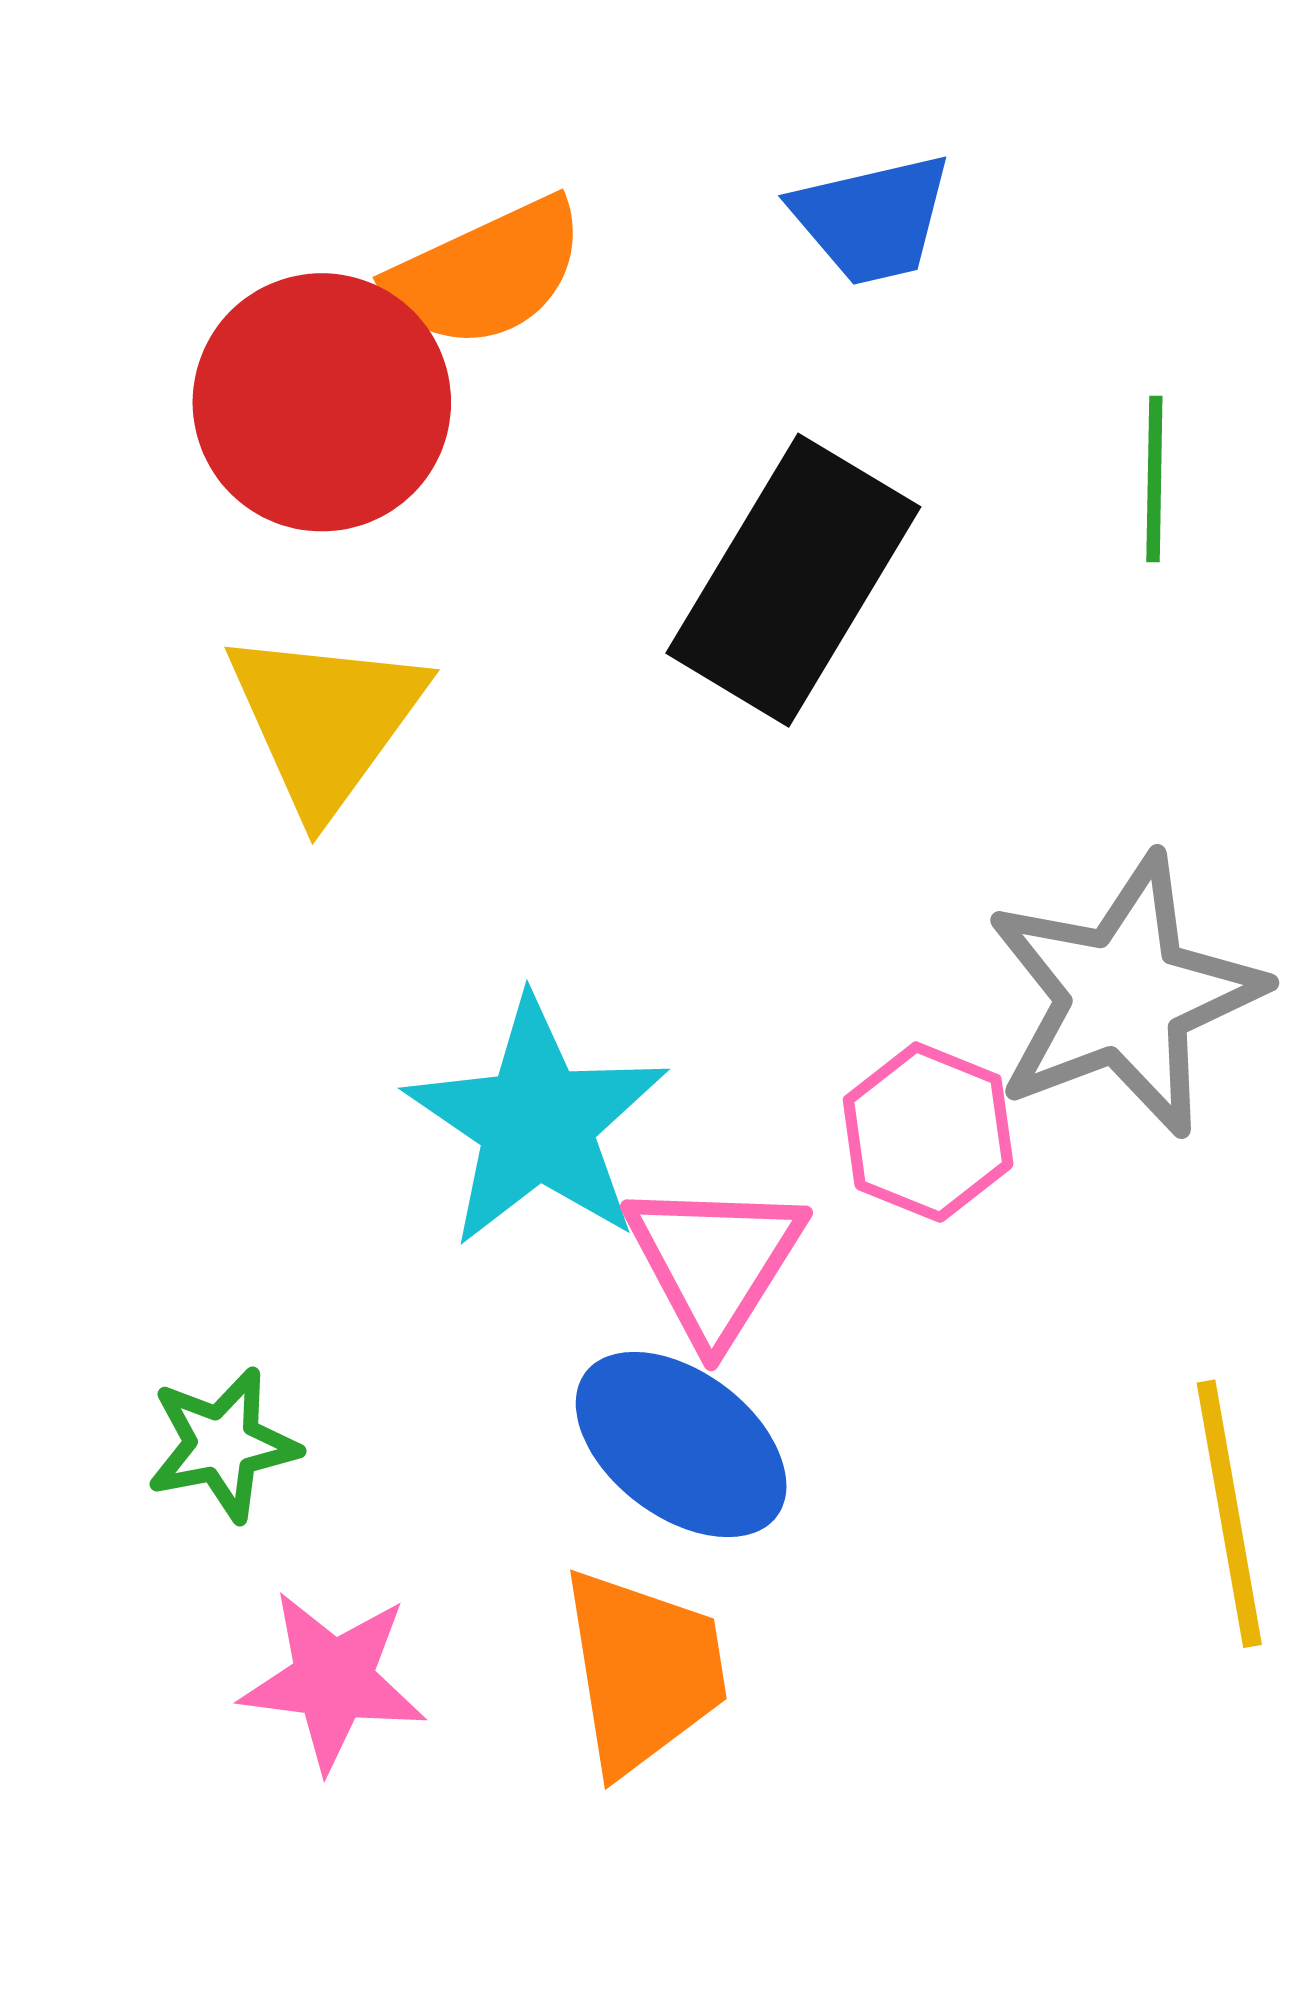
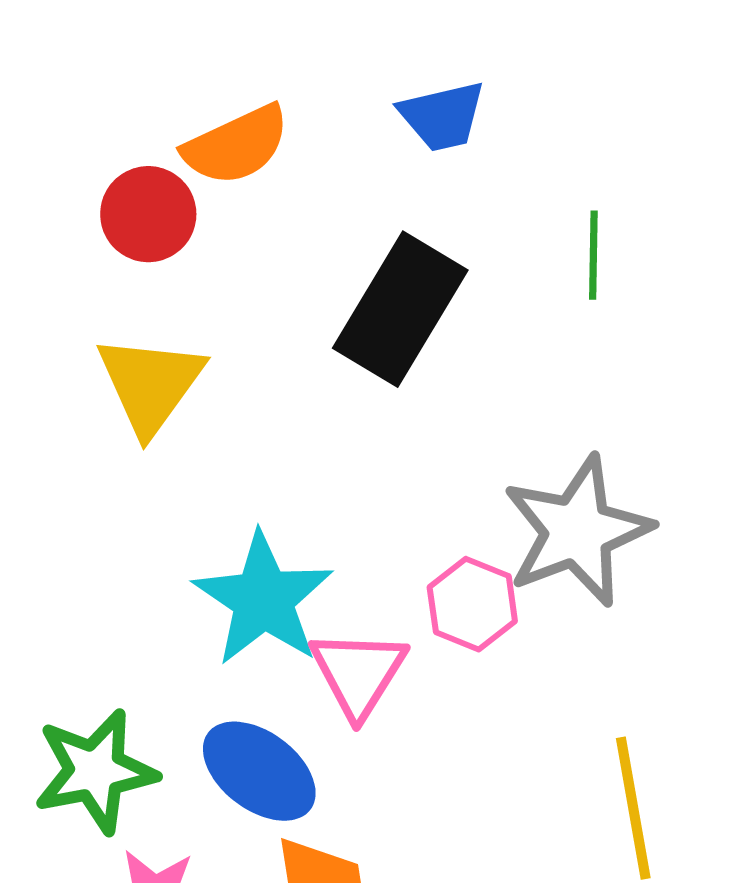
red circle: (322, 402) -> (148, 214), size x0.7
green star: (223, 1444) -> (95, 771), size x1.5
blue ellipse: (681, 1444) -> (259, 771), moved

